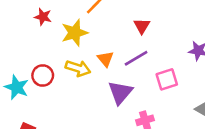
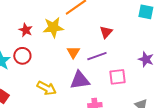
red star: (43, 17) -> (26, 30), moved
yellow arrow: (78, 68) -> (47, 88), moved
purple triangle: (120, 92) -> (80, 80), turned 30

